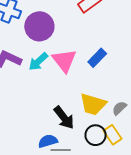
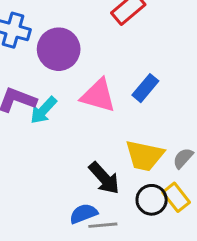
pink triangle: (64, 60) -> (98, 96), turned -32
cyan arrow: (38, 62) -> (43, 110), moved

